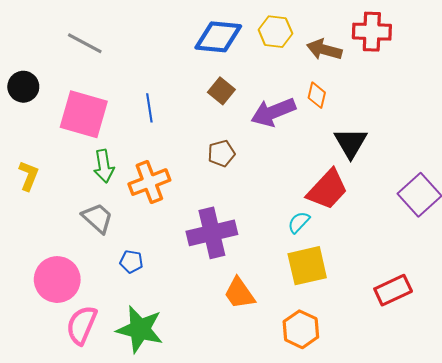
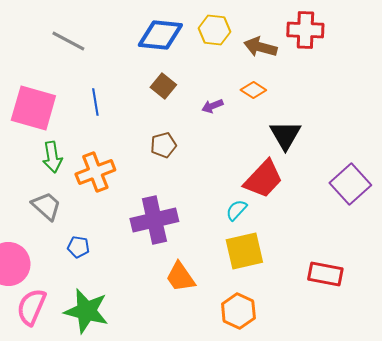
gray line: (85, 43) -> (68, 41), moved
orange diamond: (317, 95) -> (253, 90), turned -70
purple arrow: (273, 112) -> (212, 106), size x0.5
red rectangle: (393, 290) -> (325, 274), turned 36

